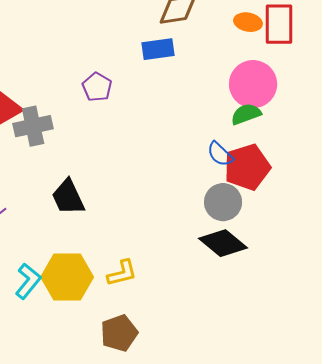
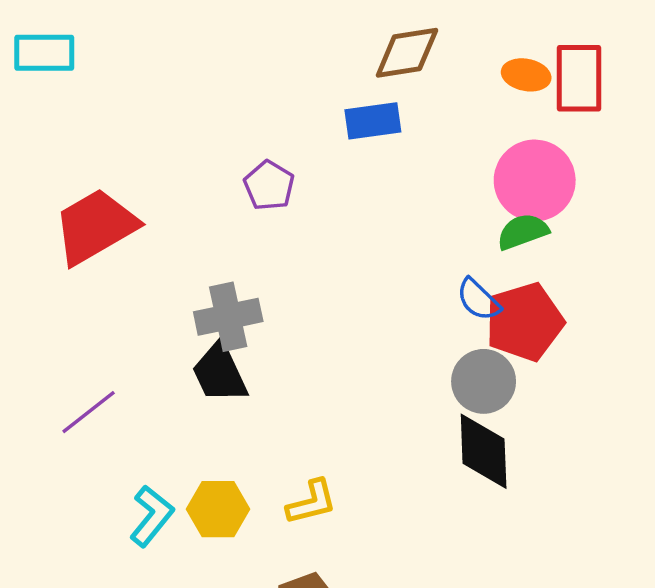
gray cross: (33, 126) -> (228, 317), moved
black diamond: (223, 243) -> (484, 451), turned 48
yellow hexagon: (67, 277) -> (218, 509), size x0.7

